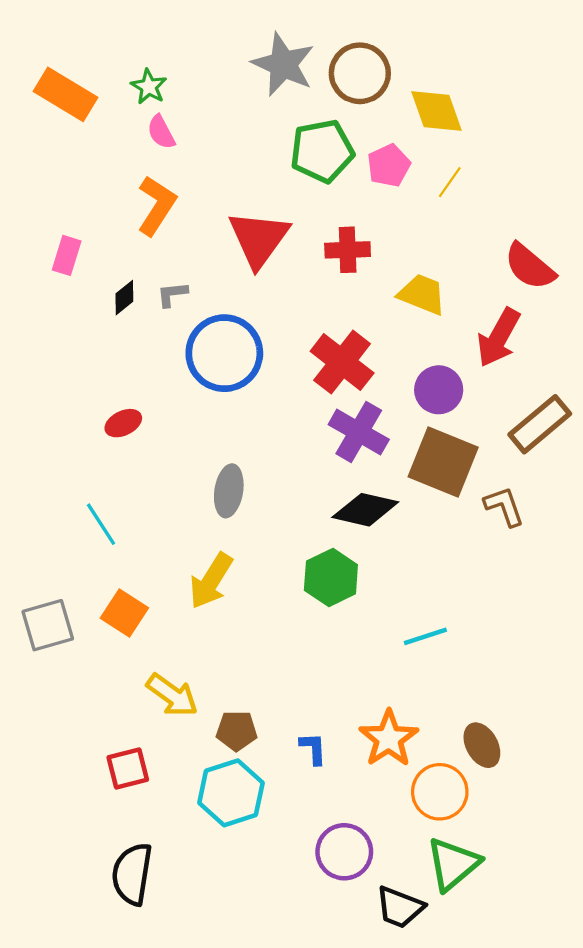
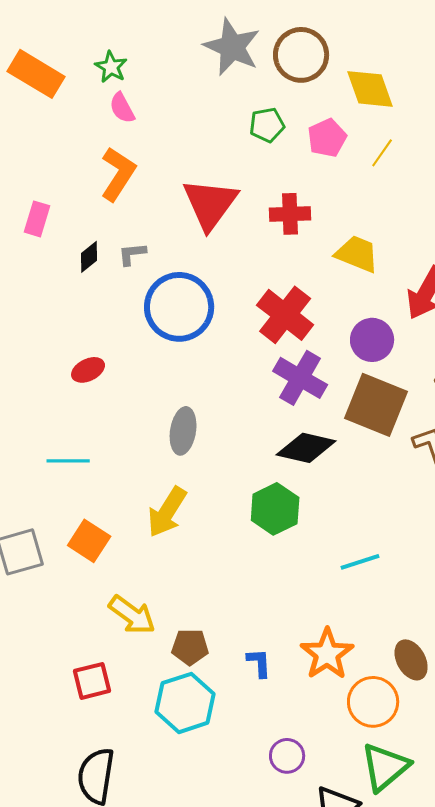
green pentagon: (322, 151) -> (267, 125), size x0.6
cyan line: (101, 524) -> (68, 461), turned -57
purple circle: (344, 852) -> (287, 756), size x0.7

